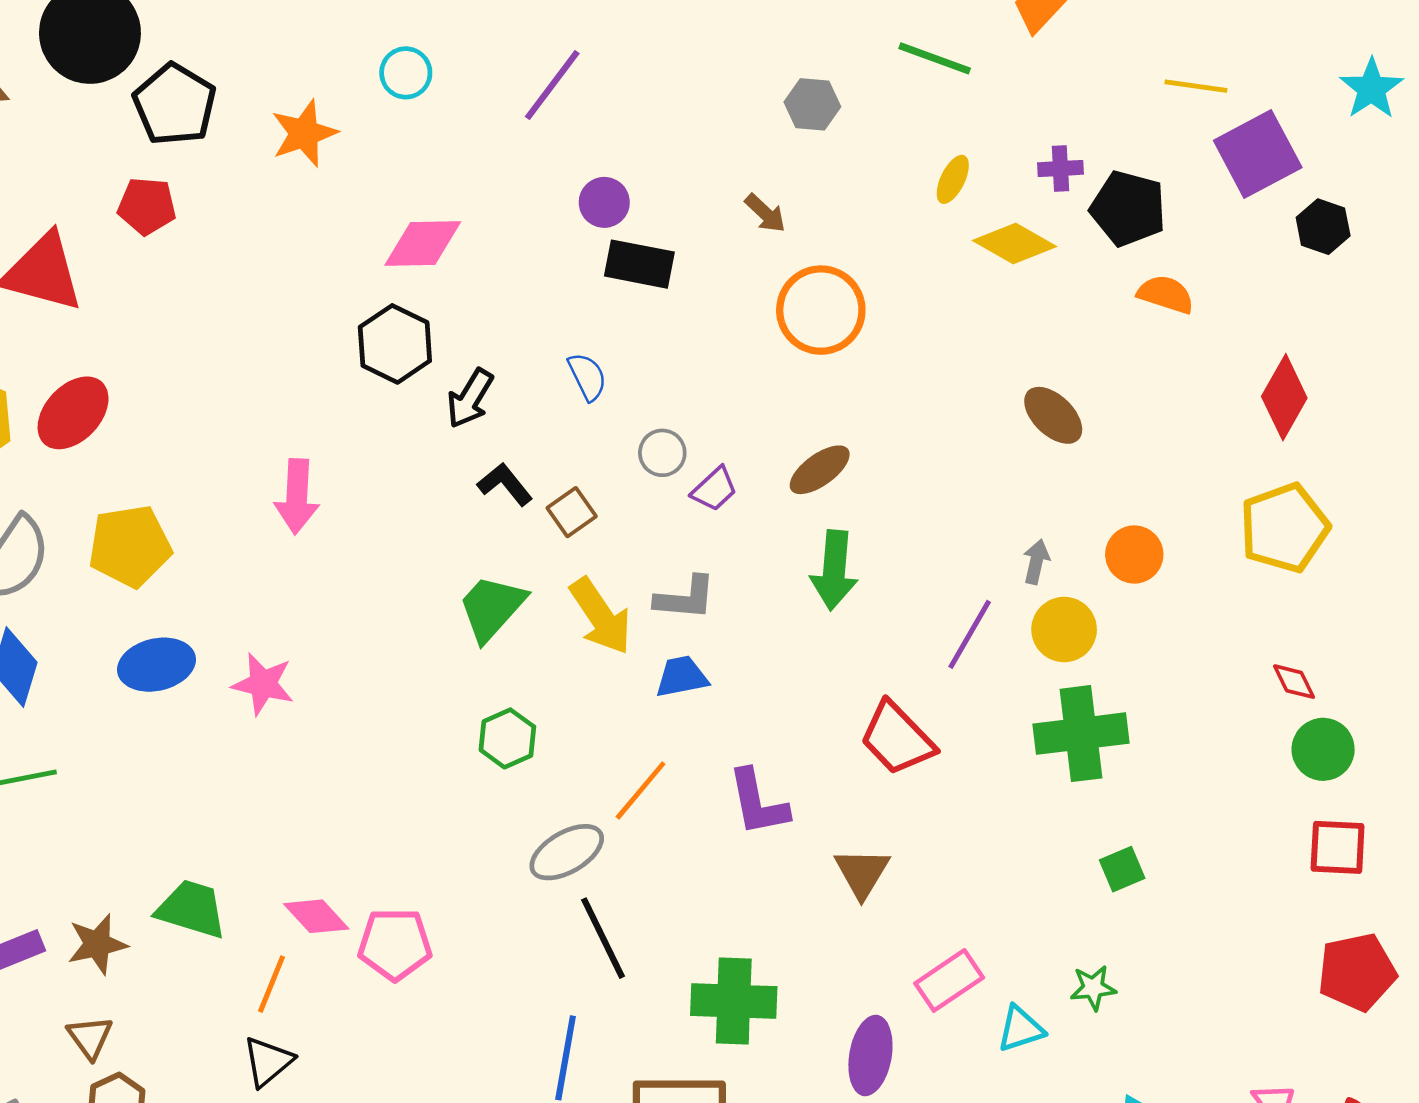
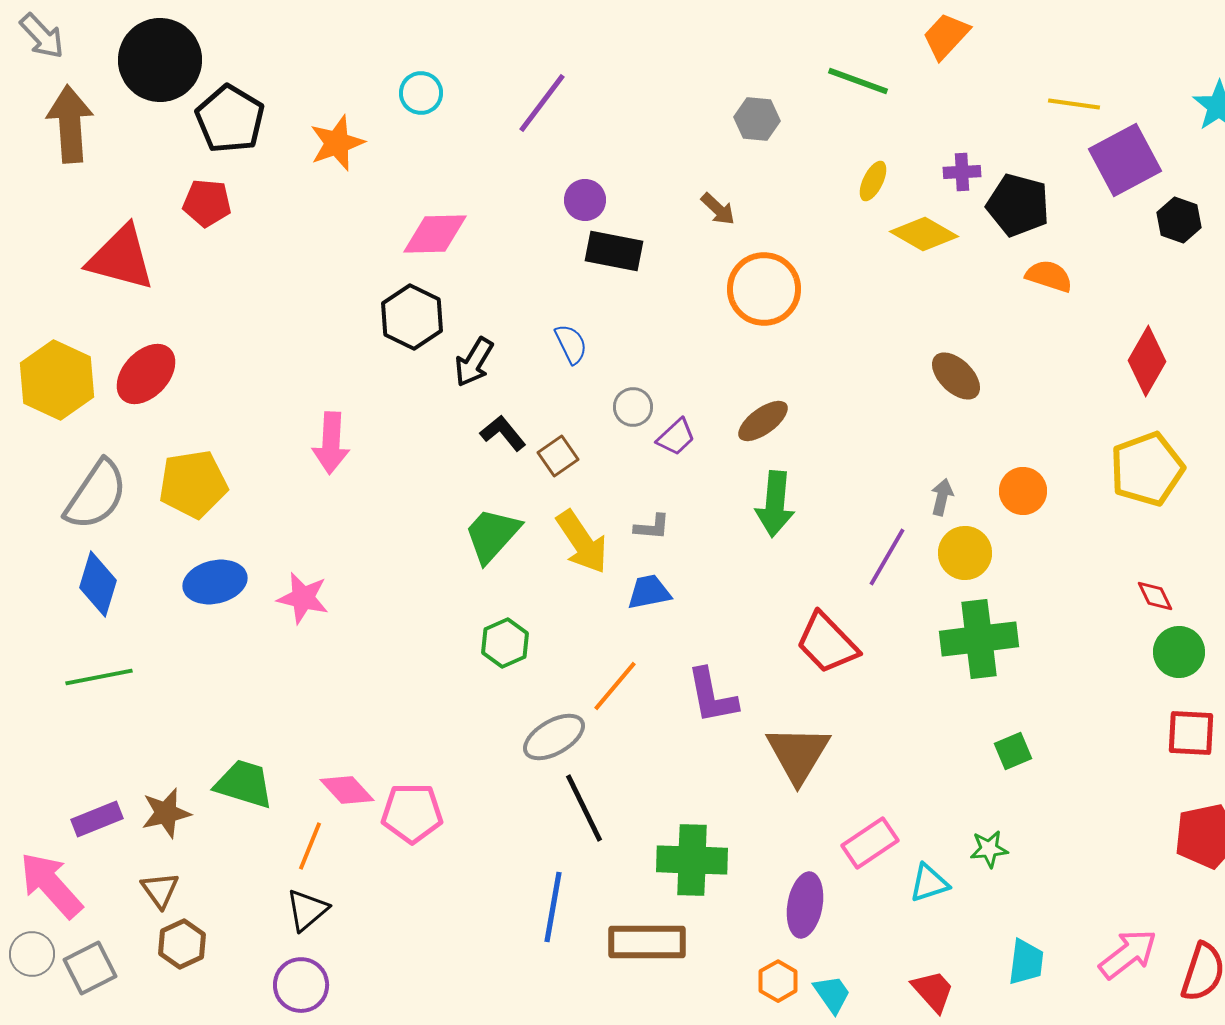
gray L-shape: (685, 598) -> (652, 527), size x0.7
brown triangle: (862, 873) -> (798, 754), size x1.4

